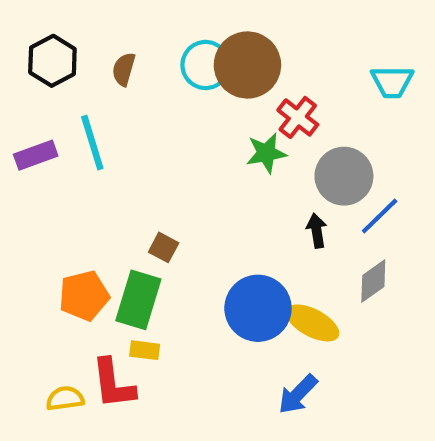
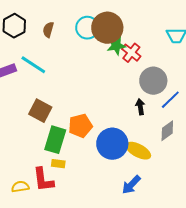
cyan line: (92, 143) -> (33, 65), turned -40
green star: (266, 153) -> (116, 46), moved
brown square: (164, 247) -> (40, 111), moved, size x1.6
orange pentagon: (84, 296) -> (80, 126), moved

